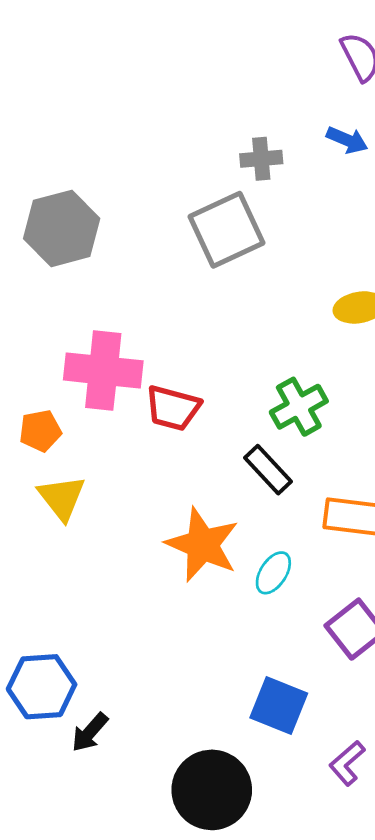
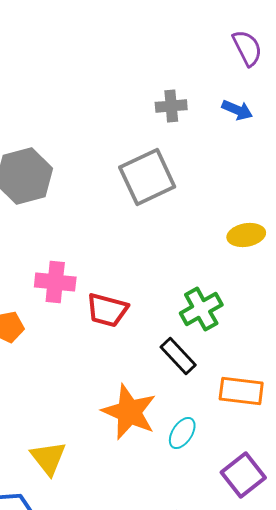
gray cross: (261, 159) -> (171, 106), moved
pink cross: (103, 370) -> (55, 282), size x0.7
yellow triangle: (62, 498) -> (48, 458), moved

